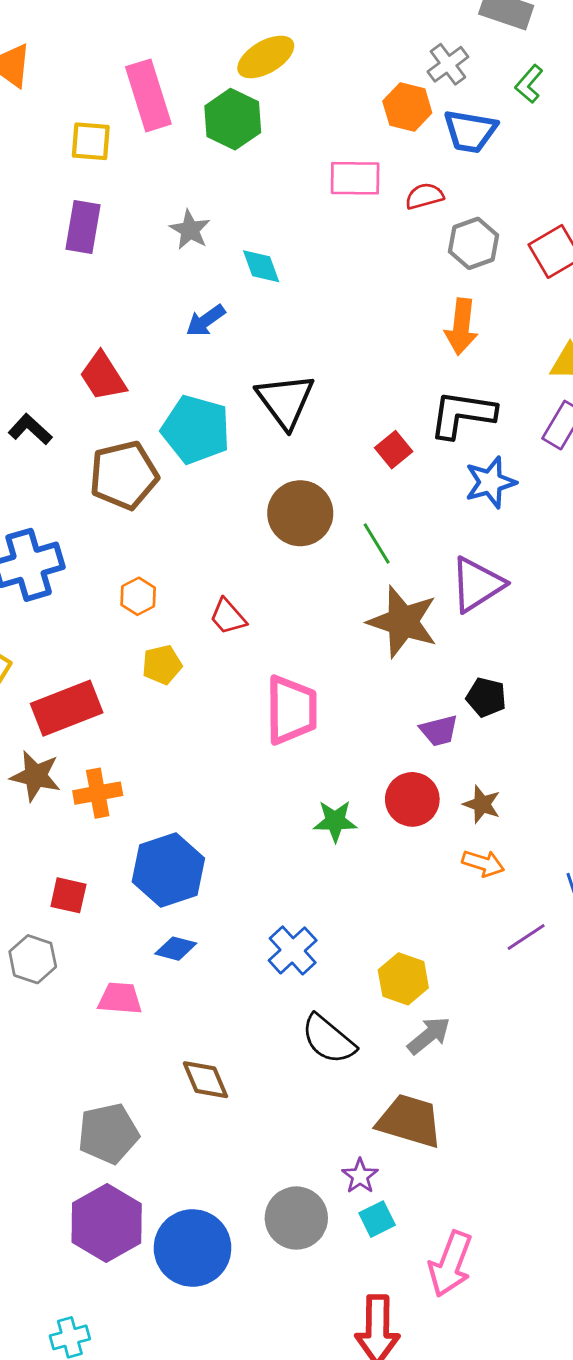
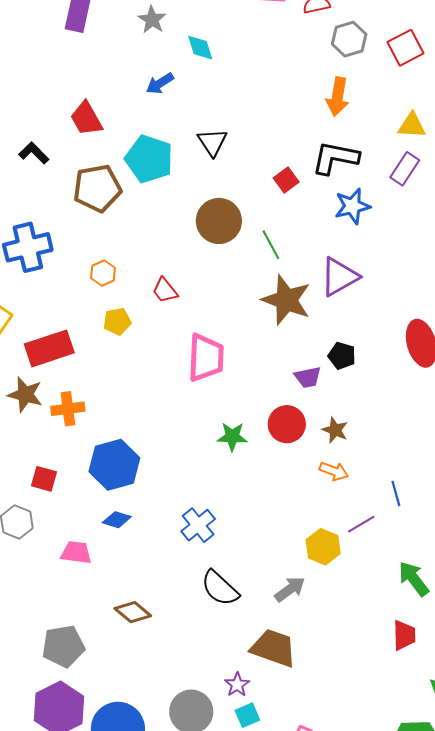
black triangle: (285, 401) -> (212, 142), size x0.7
yellow hexagon: (403, 979) -> (323, 547), moved
brown diamond: (205, 1080) -> (133, 612), turned -30

